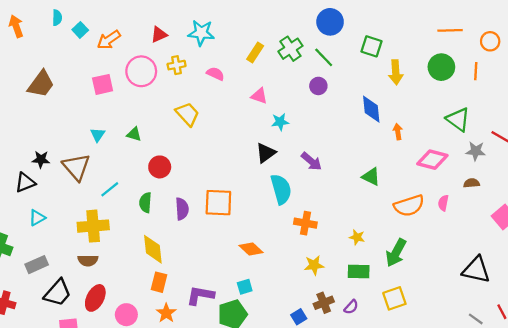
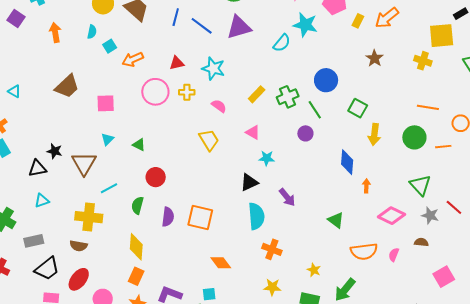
orange line: (476, 71) -> (443, 147), turned 70
pink square: (103, 84) -> (106, 103), moved
yellow trapezoid: (187, 114) -> (209, 140), moved

